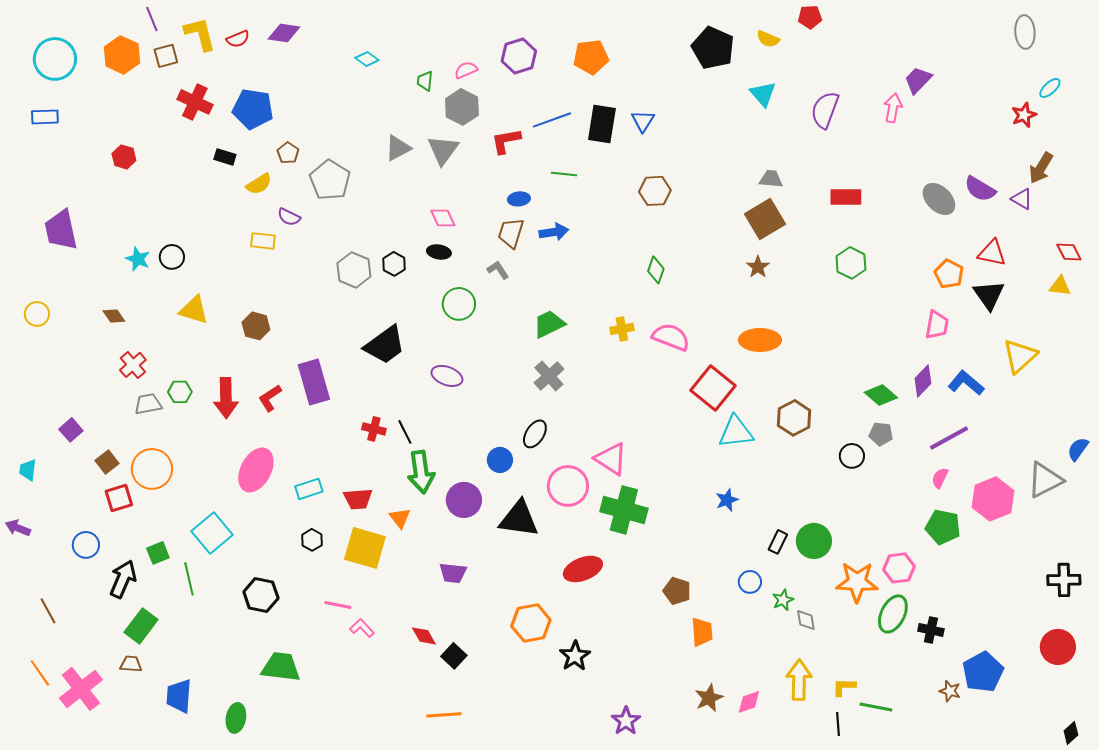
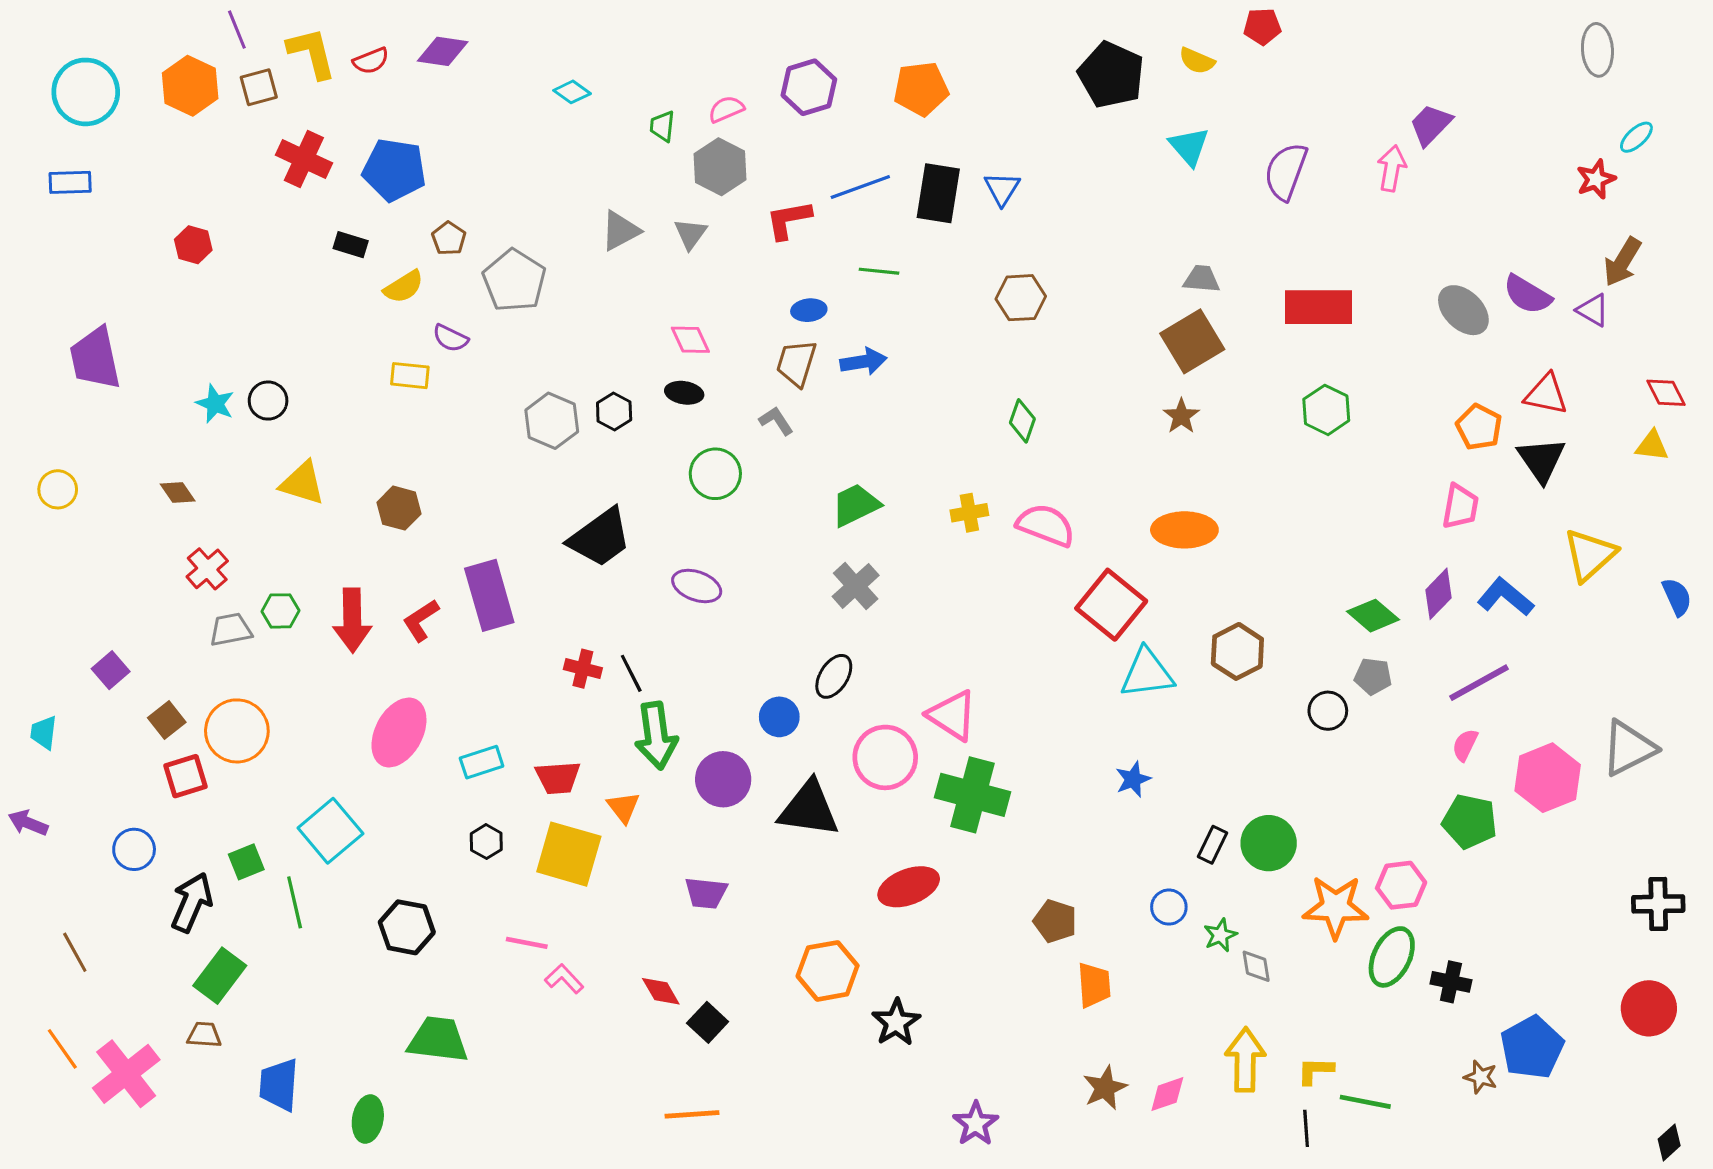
gray triangle: (443, 150) -> (690, 234), size x0.7
red rectangle: (846, 197) -> (1318, 307), size x1.4
blue semicircle: (1078, 449) -> (1677, 597), moved, turned 120

